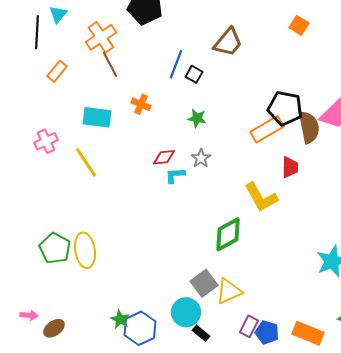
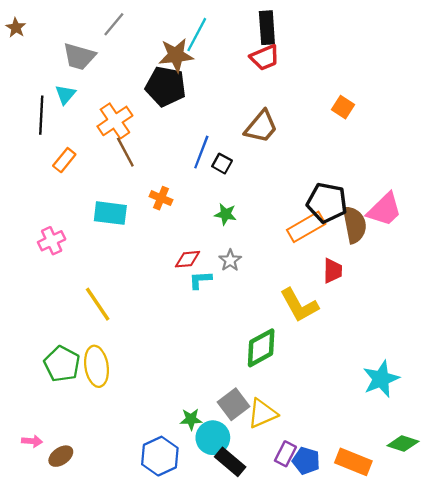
yellow line: (86, 162) -> (98, 304), moved
green star: (120, 319) -> (191, 419), moved, turned -30
black rectangle: (201, 333) -> (230, 462), size x1.5

